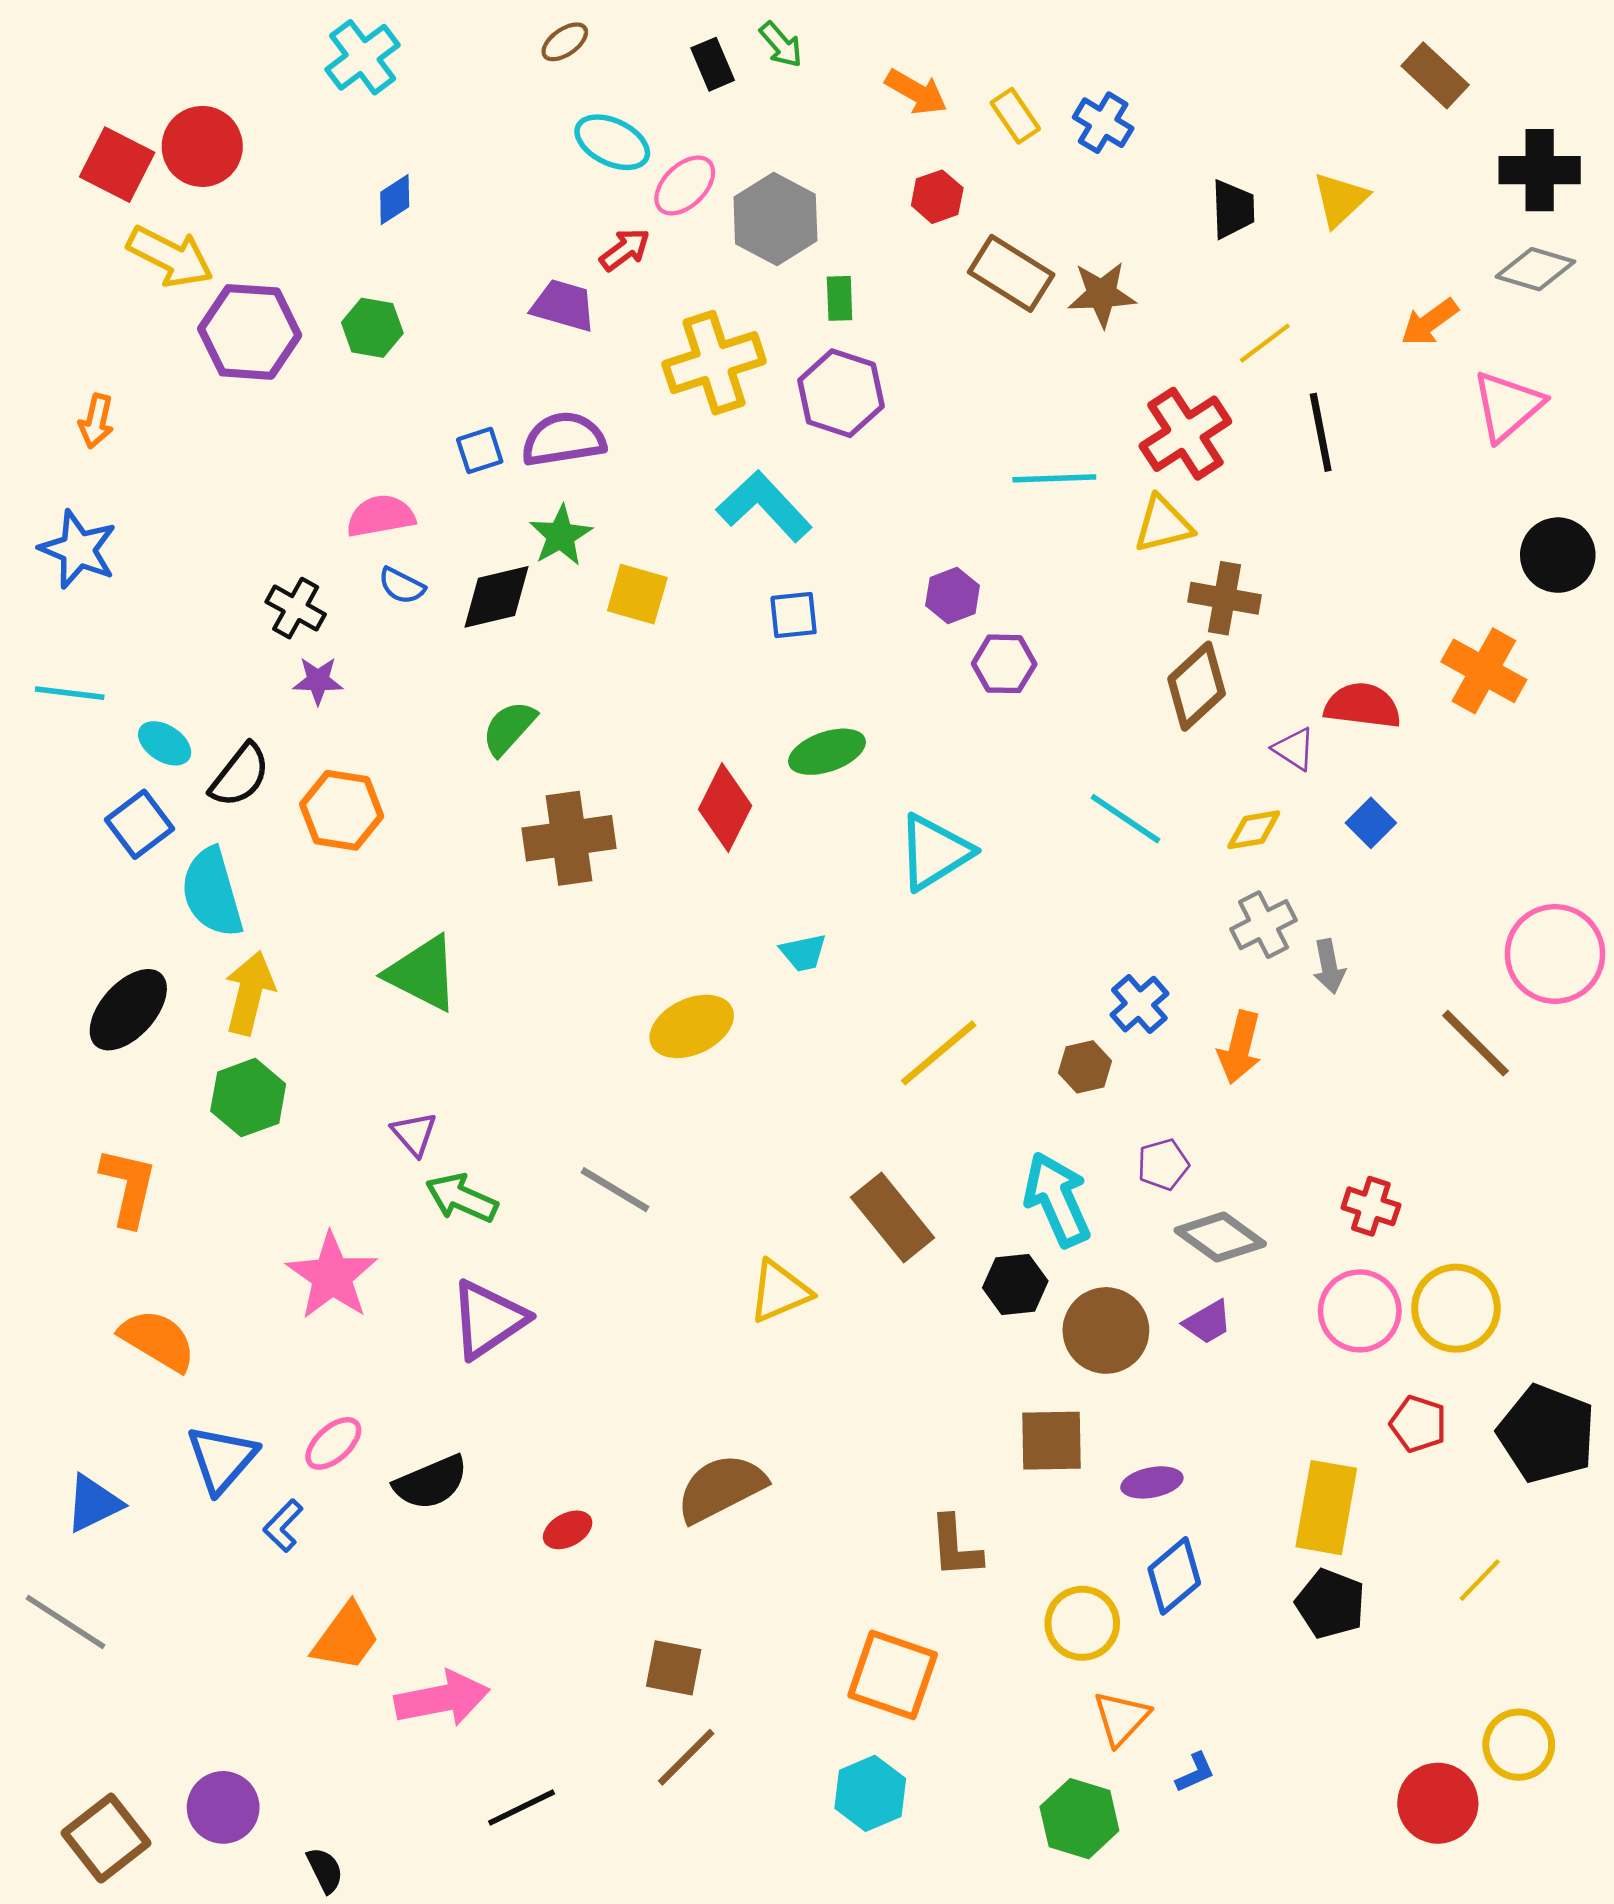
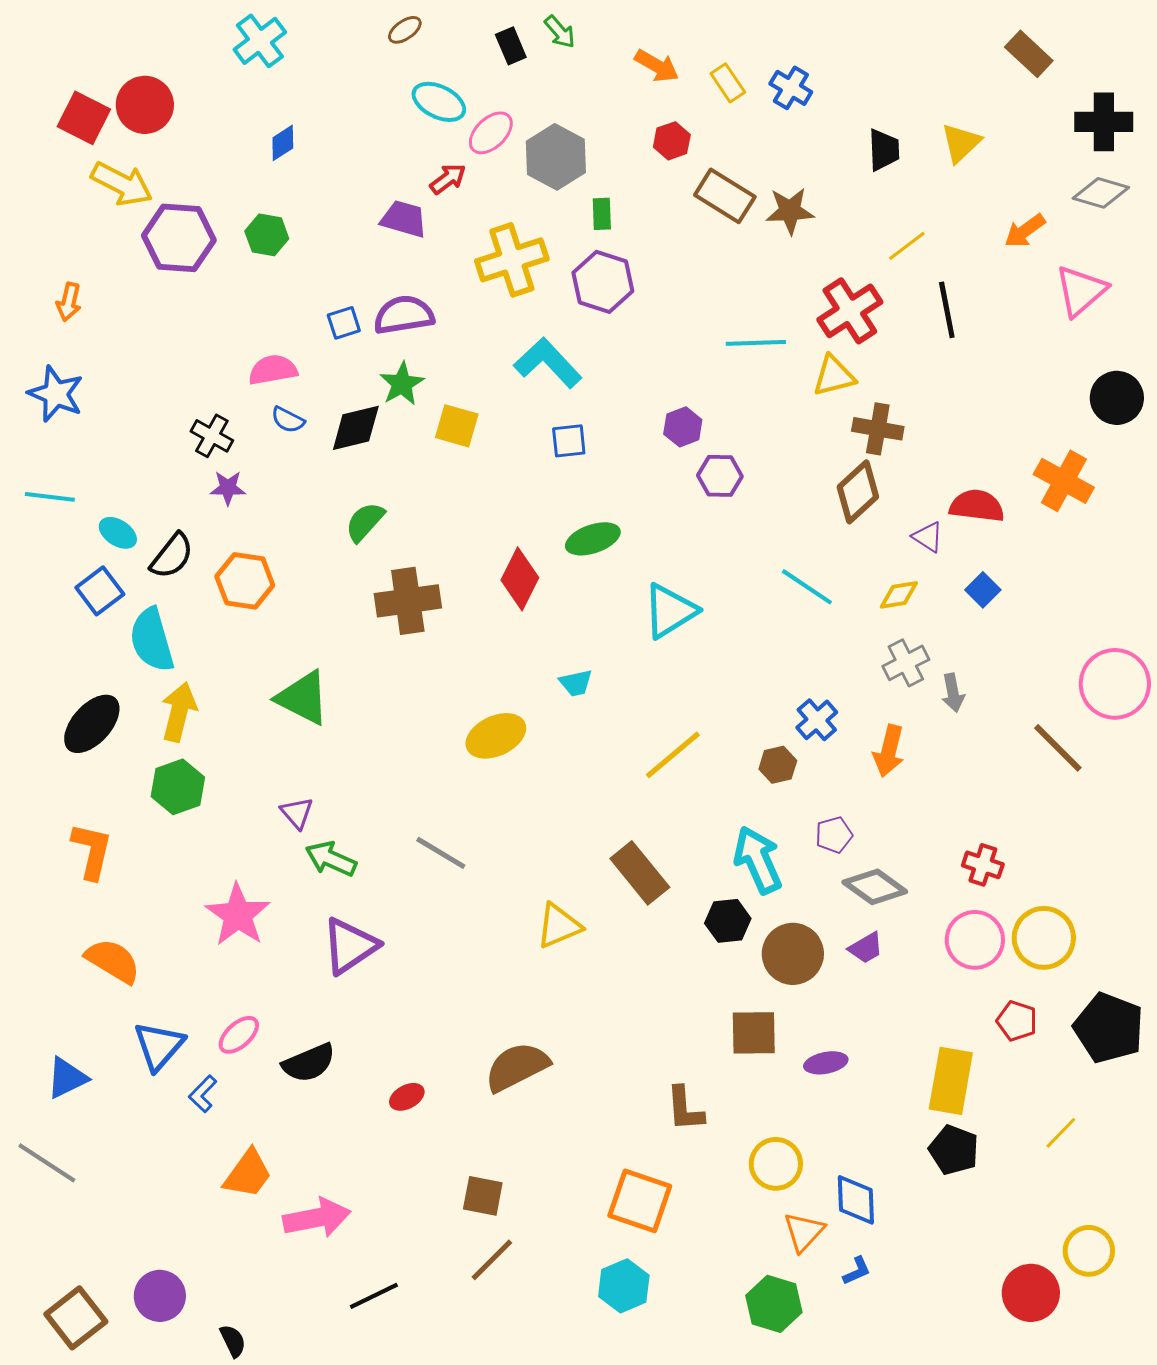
blue diamond: (1174, 1576) -> (856, 1200), moved, turned -52

